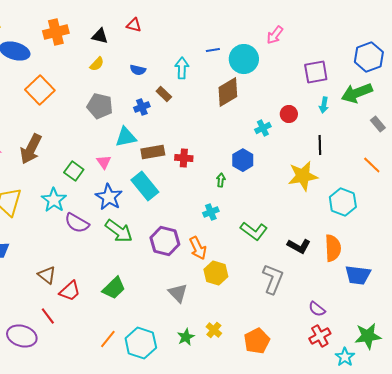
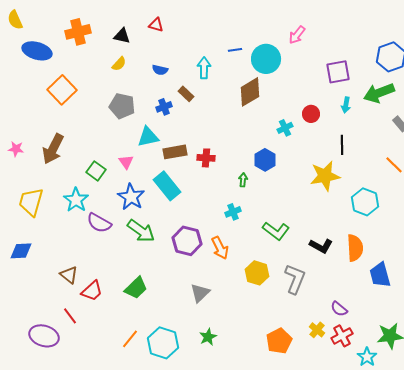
yellow hexagon: (216, 273) -> (257, 273), moved
blue trapezoid: (358, 275) -> (380, 275), turned 68
gray triangle: (178, 293) -> (200, 293), turned 30
yellow cross: (214, 330) -> (317, 330), moved

